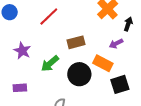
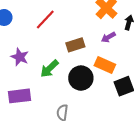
purple arrow: (116, 44) -> (108, 37), moved
purple rectangle: (20, 88) -> (20, 96), size x1.5

